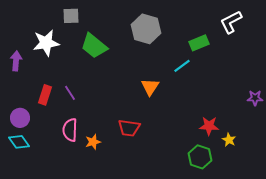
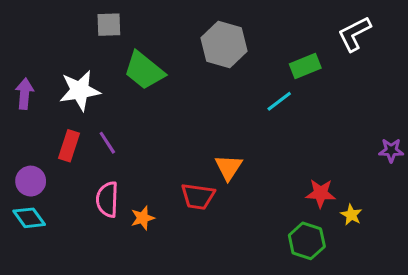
white star: (46, 43) -> (80, 91), moved
orange triangle: (150, 87) -> (229, 167), moved

